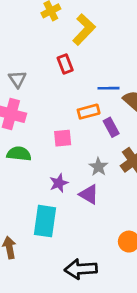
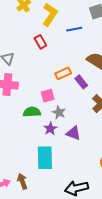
blue line: (108, 88) -> (74, 29), moved
green semicircle: (19, 154) -> (32, 112), moved
gray star: (98, 167) -> (59, 112), moved

